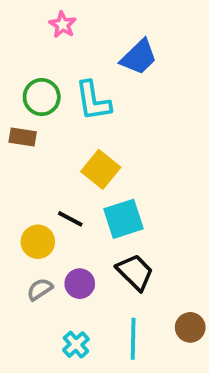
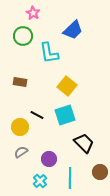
green circle: (42, 97) -> (23, 36), moved
brown rectangle: (23, 137) -> (20, 82), moved
yellow square: (101, 169) -> (67, 86), moved
black trapezoid: (135, 272) -> (84, 143), moved
purple circle: (80, 284) -> (49, 159), moved

